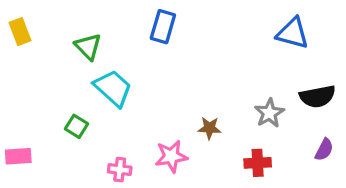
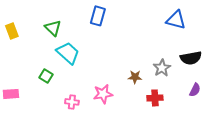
yellow rectangle: (20, 32) -> (12, 31), moved
brown star: (209, 128) -> (135, 77), moved

